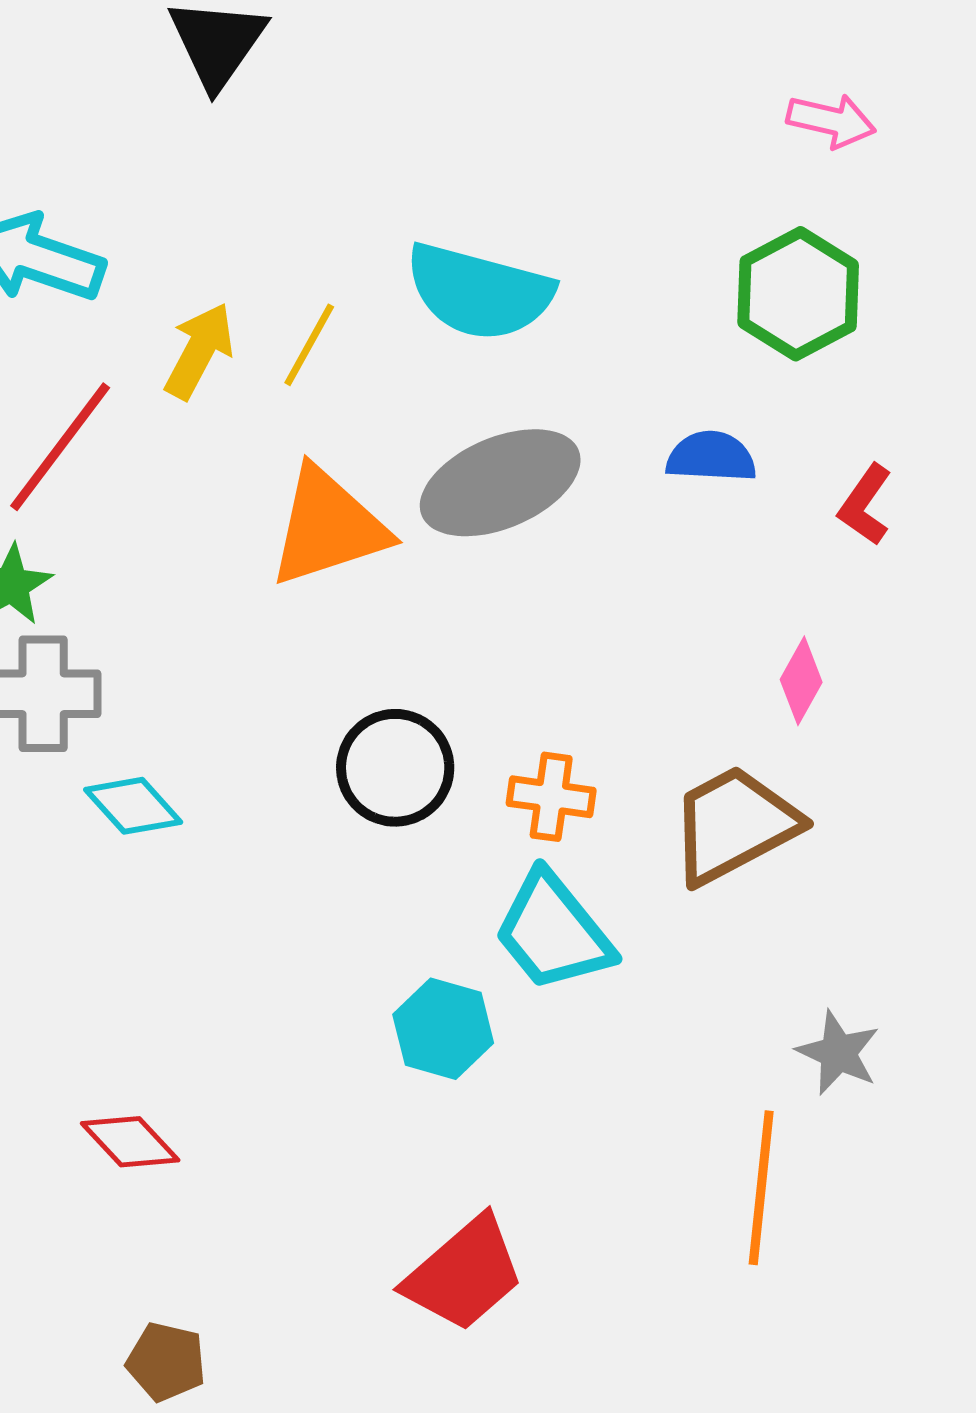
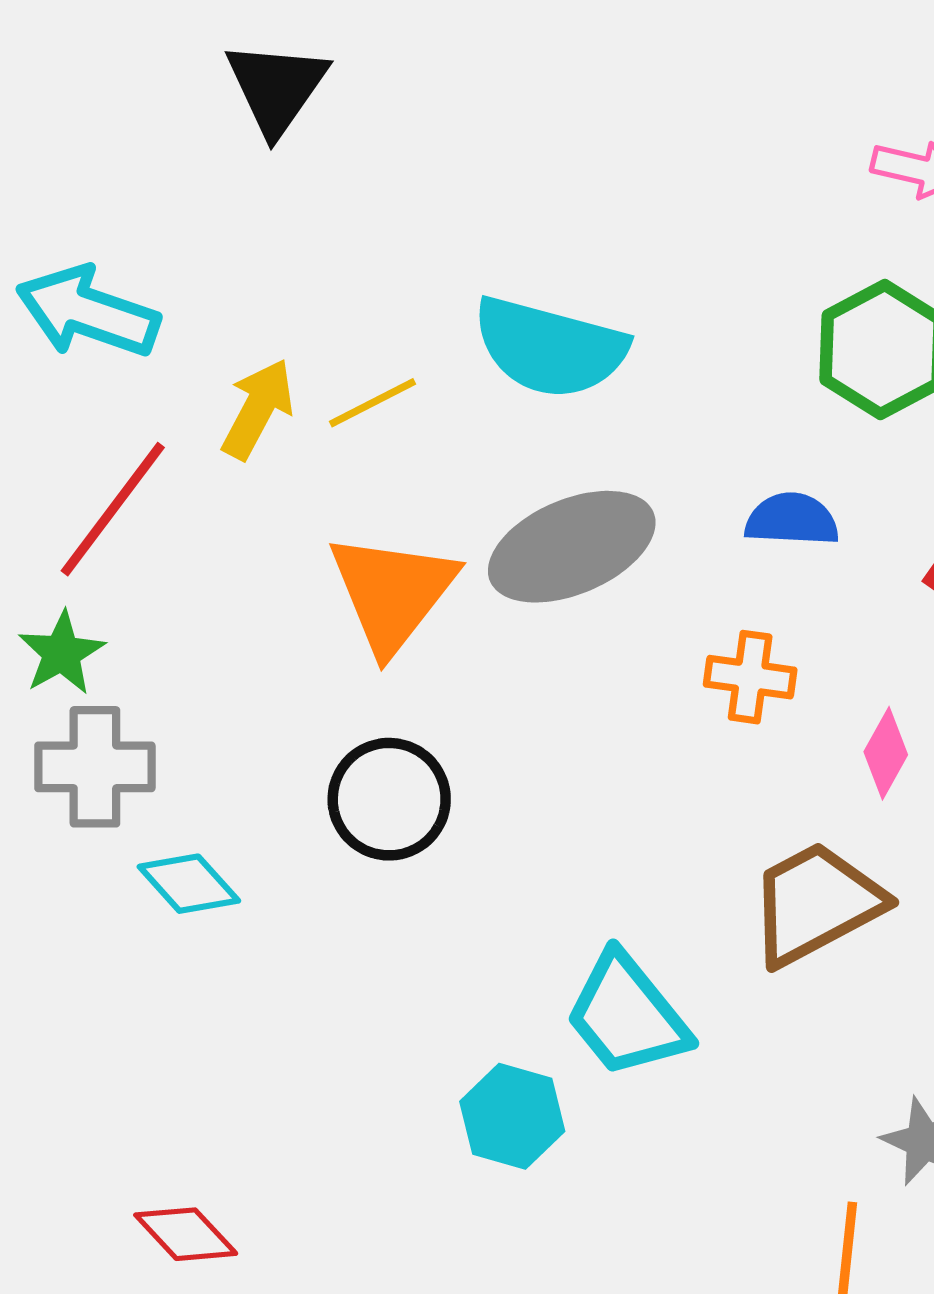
yellow line: (309, 345) -> (372, 403), turned 34
orange triangle: (328, 527) -> (392, 593), turned -34
black circle: (395, 768) -> (389, 799), moved
orange cross: (551, 797) -> (750, 677), moved

